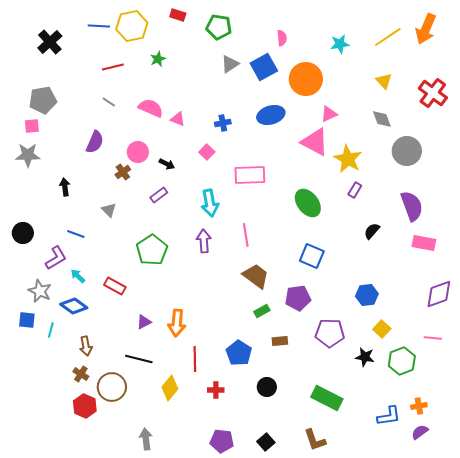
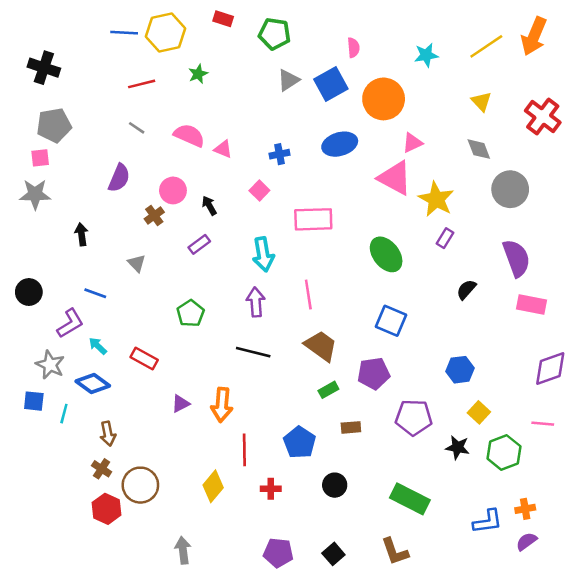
black cross: (50, 42) -> (44, 68), moved, turned -30
black arrow: (167, 164) -> (209, 206), turned -147
green pentagon: (152, 250) -> (191, 313), size x0.7
black line: (139, 359) -> (253, 352), moved

